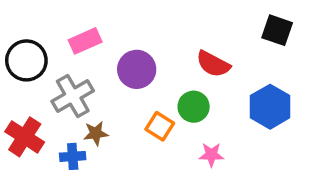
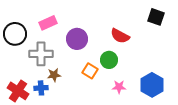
gray cross: (73, 96) -> (41, 54), turned 30
blue hexagon: (270, 107) -> (152, 85), moved
red cross: (25, 137) -> (18, 91), moved

